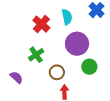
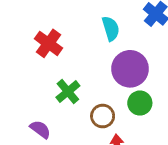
red cross: (41, 24) -> (49, 43), moved
green circle: (89, 67) -> (140, 103), moved

